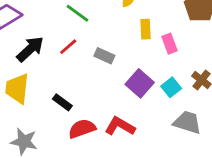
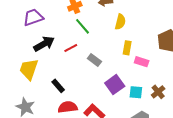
pink rectangle: (170, 44) -> (142, 62), turned -64
cyan square: (171, 87) -> (136, 92), turned 32

